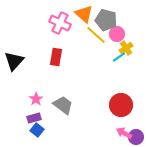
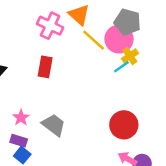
gray pentagon: (106, 20) -> (127, 22), moved
pink circle: (117, 34) -> (119, 39), size x1.5
purple rectangle: (34, 118) -> (19, 141), turned 32

